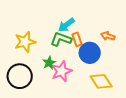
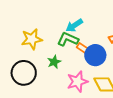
orange rectangle: (77, 39) -> (84, 49), moved, turned -40
pink star: (61, 71) -> (77, 82), moved

